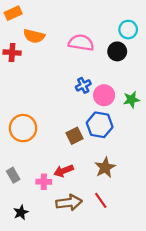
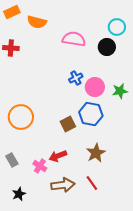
orange semicircle: (34, 36) -> (37, 22), moved
pink cross: (44, 182) -> (40, 166), turned 32

